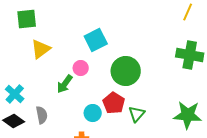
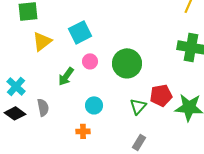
cyan square: (96, 40) -> (80, 32), moved
pink circle: (81, 68) -> (90, 61), moved
red pentagon: (114, 103) -> (161, 95), moved, turned 30

